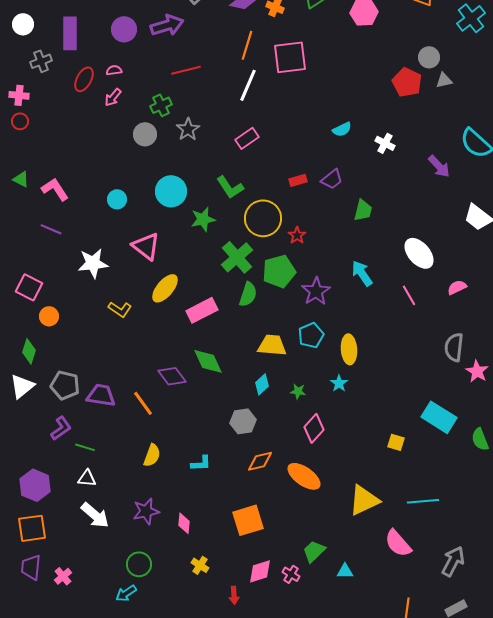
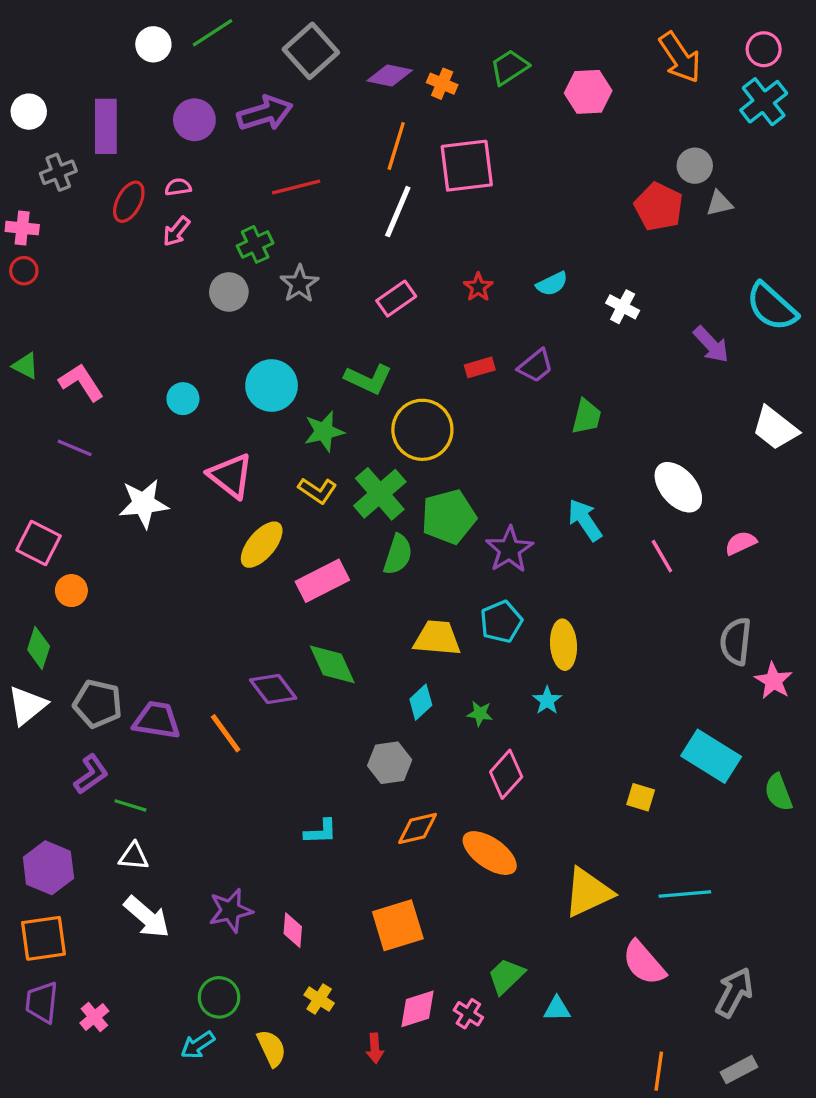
green L-shape: (230, 187) -> (368, 379), turned -32
red star: (297, 235) -> (478, 287), moved
yellow L-shape: (120, 309) -> (317, 490), moved
yellow semicircle: (152, 455) -> (272, 1048), moved, turned -45

